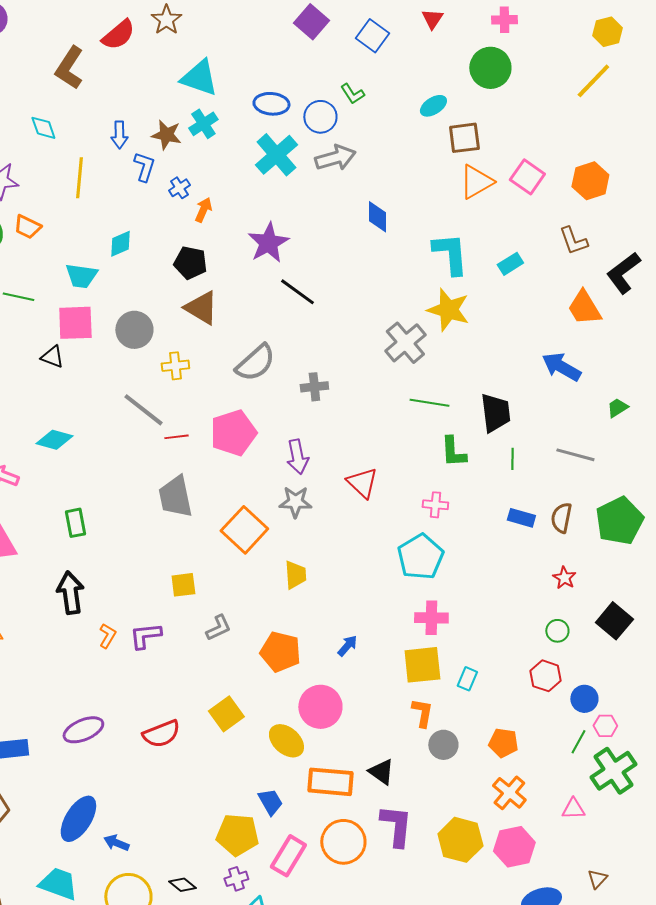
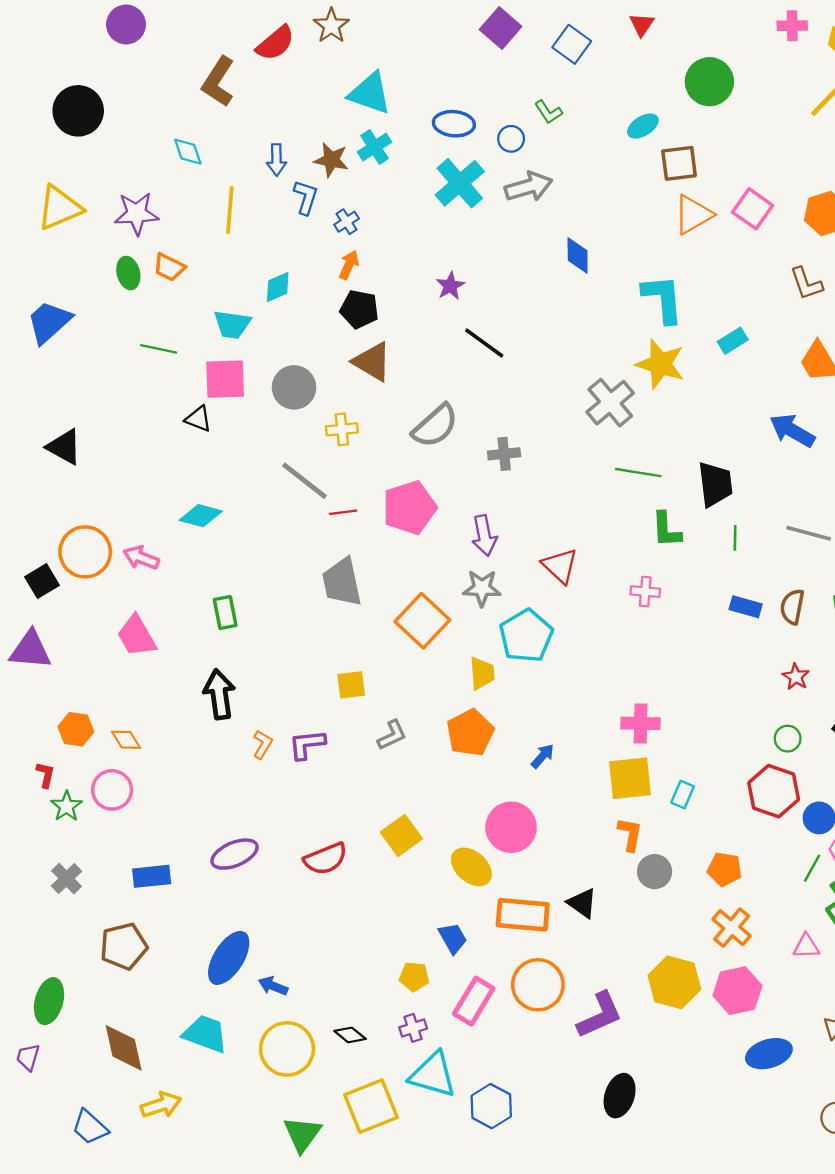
pink cross: (504, 20) -> (792, 26), moved
blue circle: (320, 117) -> (511, 139), size x0.7
orange arrow: (203, 210) -> (349, 265), moved
purple star: (268, 243) -> (450, 286), size x0.6
cyan rectangle: (510, 264) -> (733, 341), moved
cyan pentagon: (420, 557) -> (526, 636), moved
orange pentagon: (280, 652) -> (470, 733), moved, turned 30
red hexagon: (545, 676) -> (774, 791), size x1.4
purple L-shape: (396, 826) -> (600, 1015), moved, turned 60
yellow pentagon: (237, 835) -> (414, 977), size x0.6

